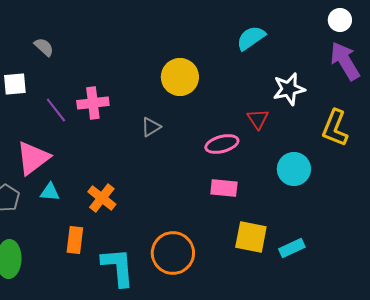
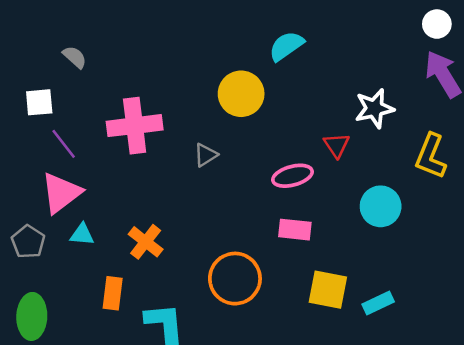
cyan semicircle: (251, 38) -> (286, 46), moved
pink cross: (93, 103) -> (135, 126), size x1.4
purple line: (56, 110) -> (64, 144), moved
orange circle: (173, 253) -> (235, 279), moved

